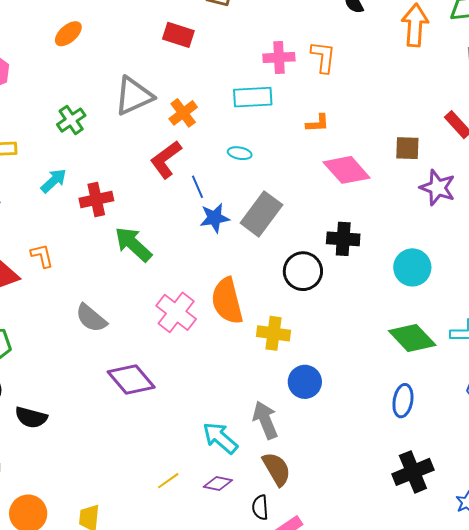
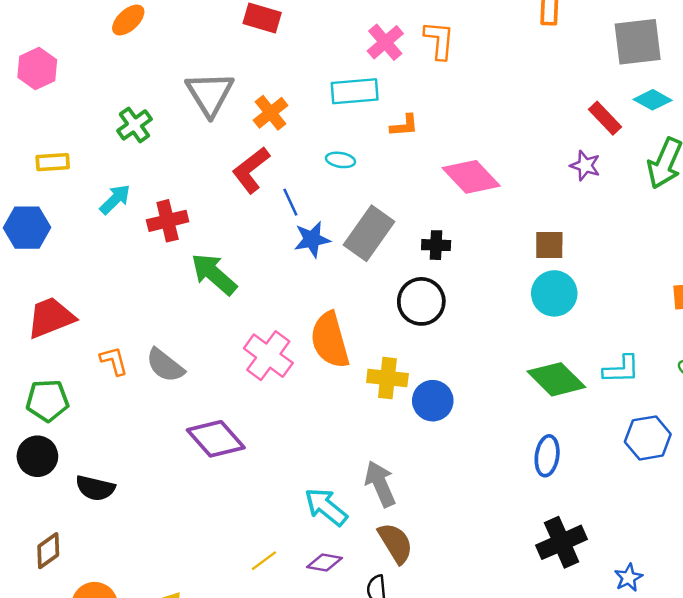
pink cross: (279, 57) -> (385, 42), turned -36
gray triangle: (134, 96) -> (210, 94), turned -36
orange L-shape: (318, 123) -> (404, 126), moved
brown square: (407, 148) -> (549, 245), moved
purple star: (438, 188) -> (585, 166), moved, size x0.7
black cross: (343, 239) -> (436, 245), moved, size x0.7
orange L-shape: (42, 256) -> (114, 361), moved
blue circle: (305, 382) -> (433, 401), moved

